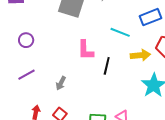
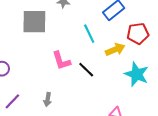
cyan line: (120, 32) -> (89, 34), turned 60
black line: (107, 66) -> (86, 70), turned -42

